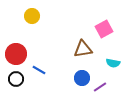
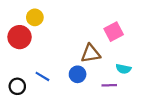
red circle: (16, 54) -> (20, 37), moved
blue circle: (82, 78) -> (78, 74), moved
purple line: (100, 87) -> (109, 85), moved, turned 32

